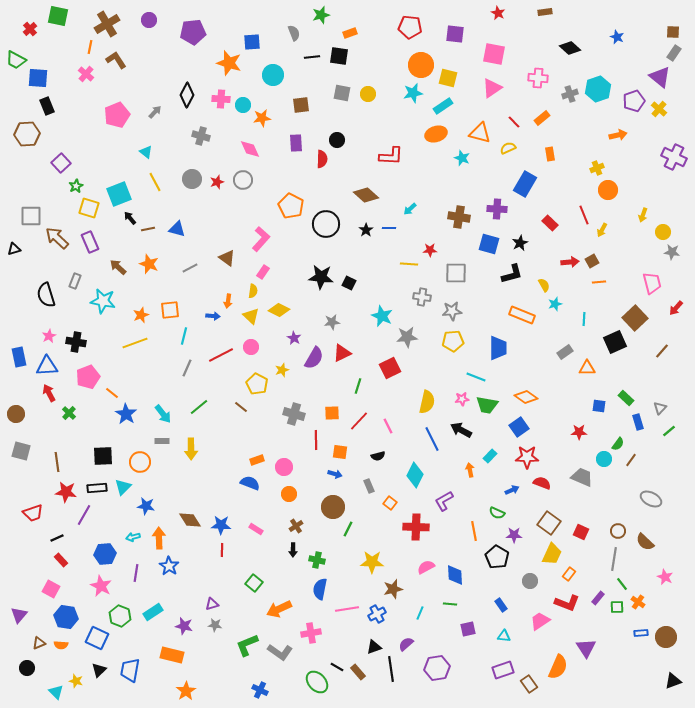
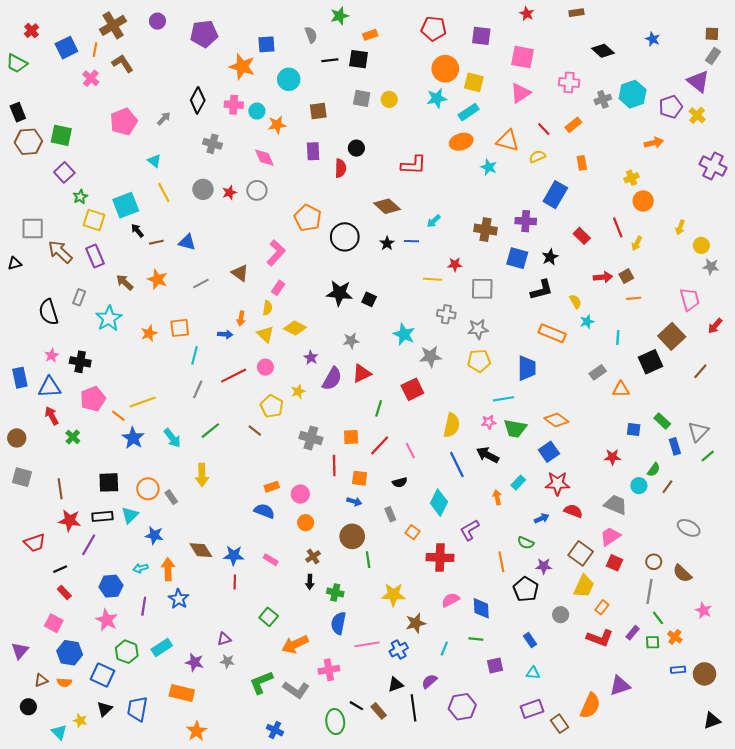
green square: (58, 16) -> (61, 135), moved
blue square: (38, 78) -> (66, 48), moved, turned -30
black rectangle: (47, 106) -> (18, 112), moved
cyan star: (103, 301) -> (109, 318), turned 30
yellow line: (135, 343) -> (143, 402), moved
cyan line: (476, 377) -> (503, 399), turned -30
gray triangle: (660, 408) -> (698, 432), size x1.5
gray rectangle: (162, 441) -> (171, 497), moved, turned 56
green line: (348, 529) -> (368, 560), turned -35
pink trapezoid: (540, 621) -> (610, 536), moved
purple triangle: (586, 648) -> (620, 686), turned 45
green ellipse: (317, 682) -> (335, 722), turned 35

